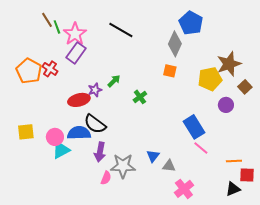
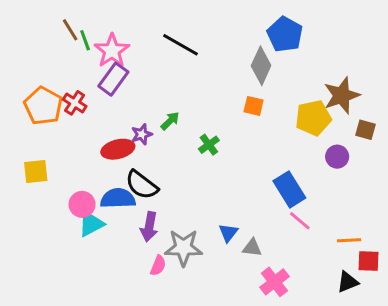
brown square: (245, 87) -> (365, 130), turned -32
yellow square: (26, 132) -> (36, 172), moved

